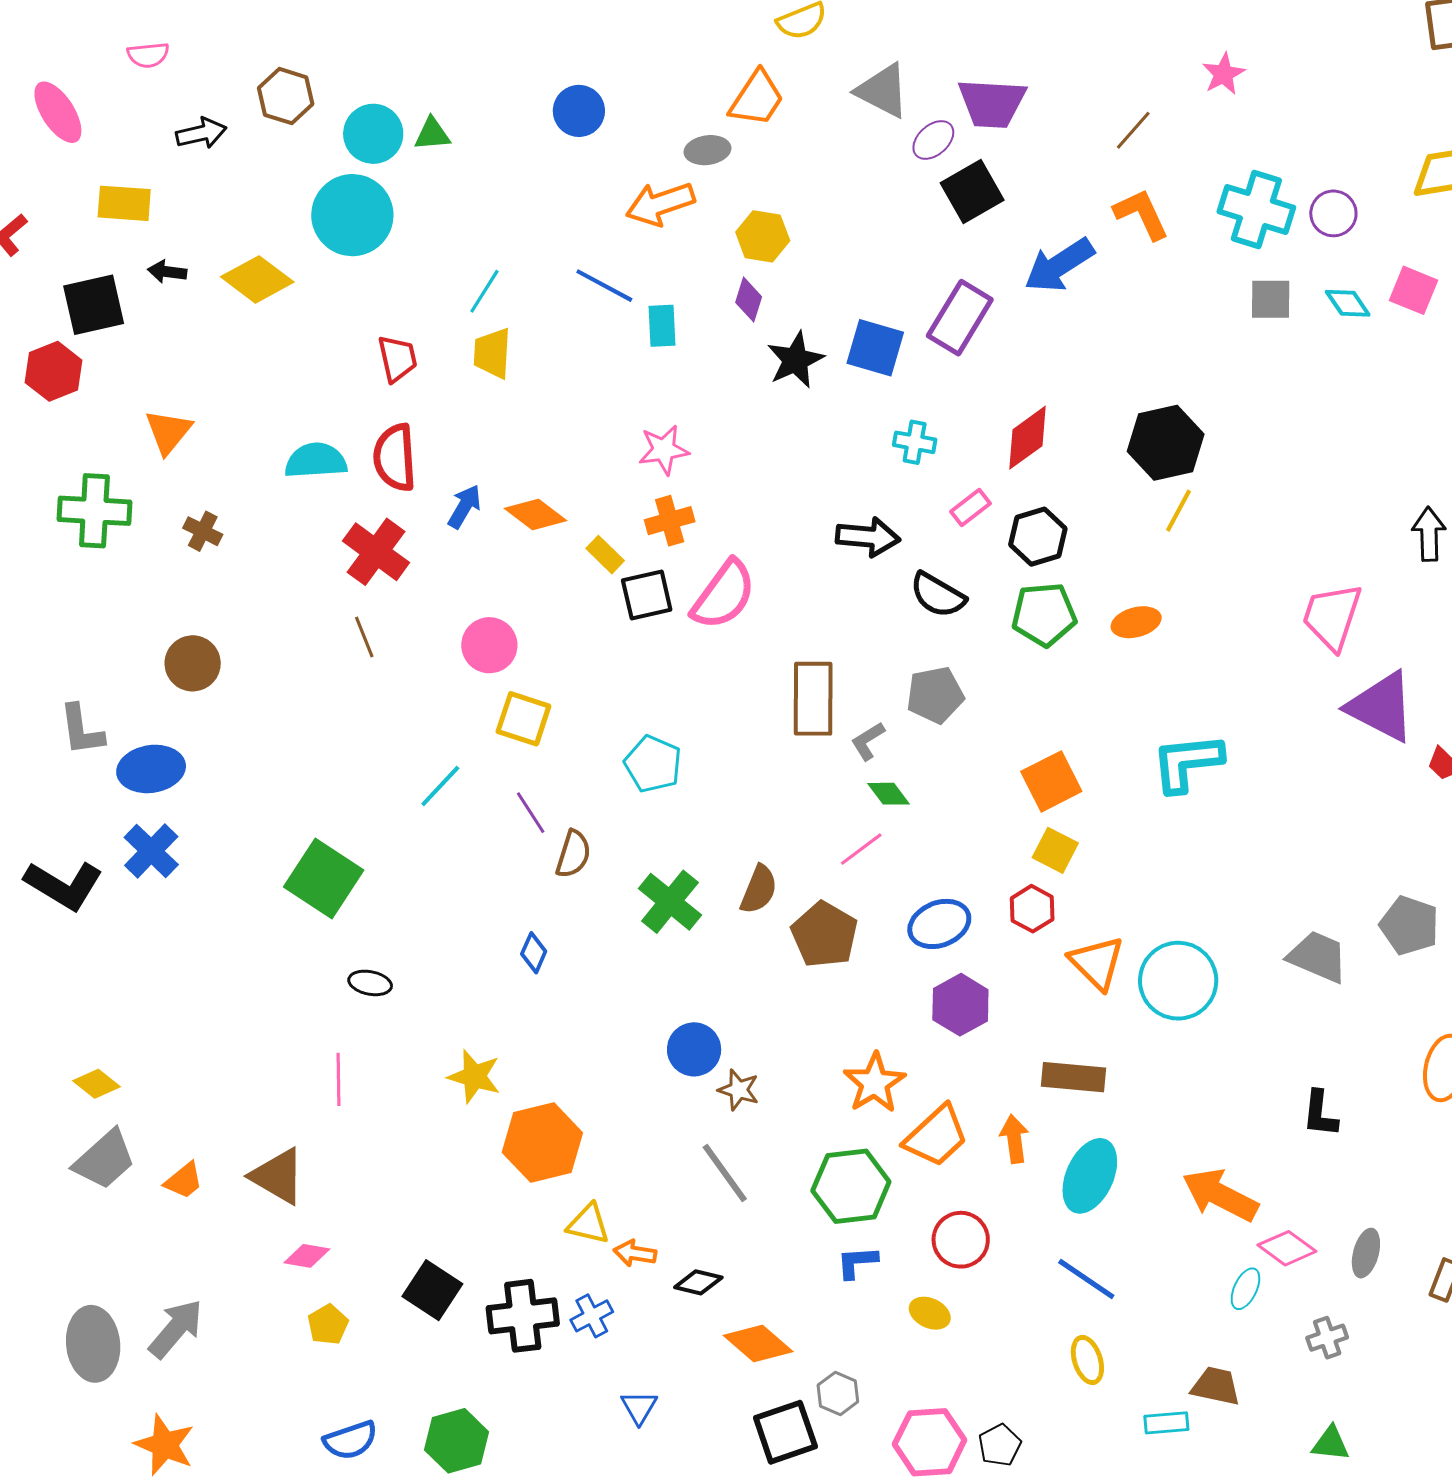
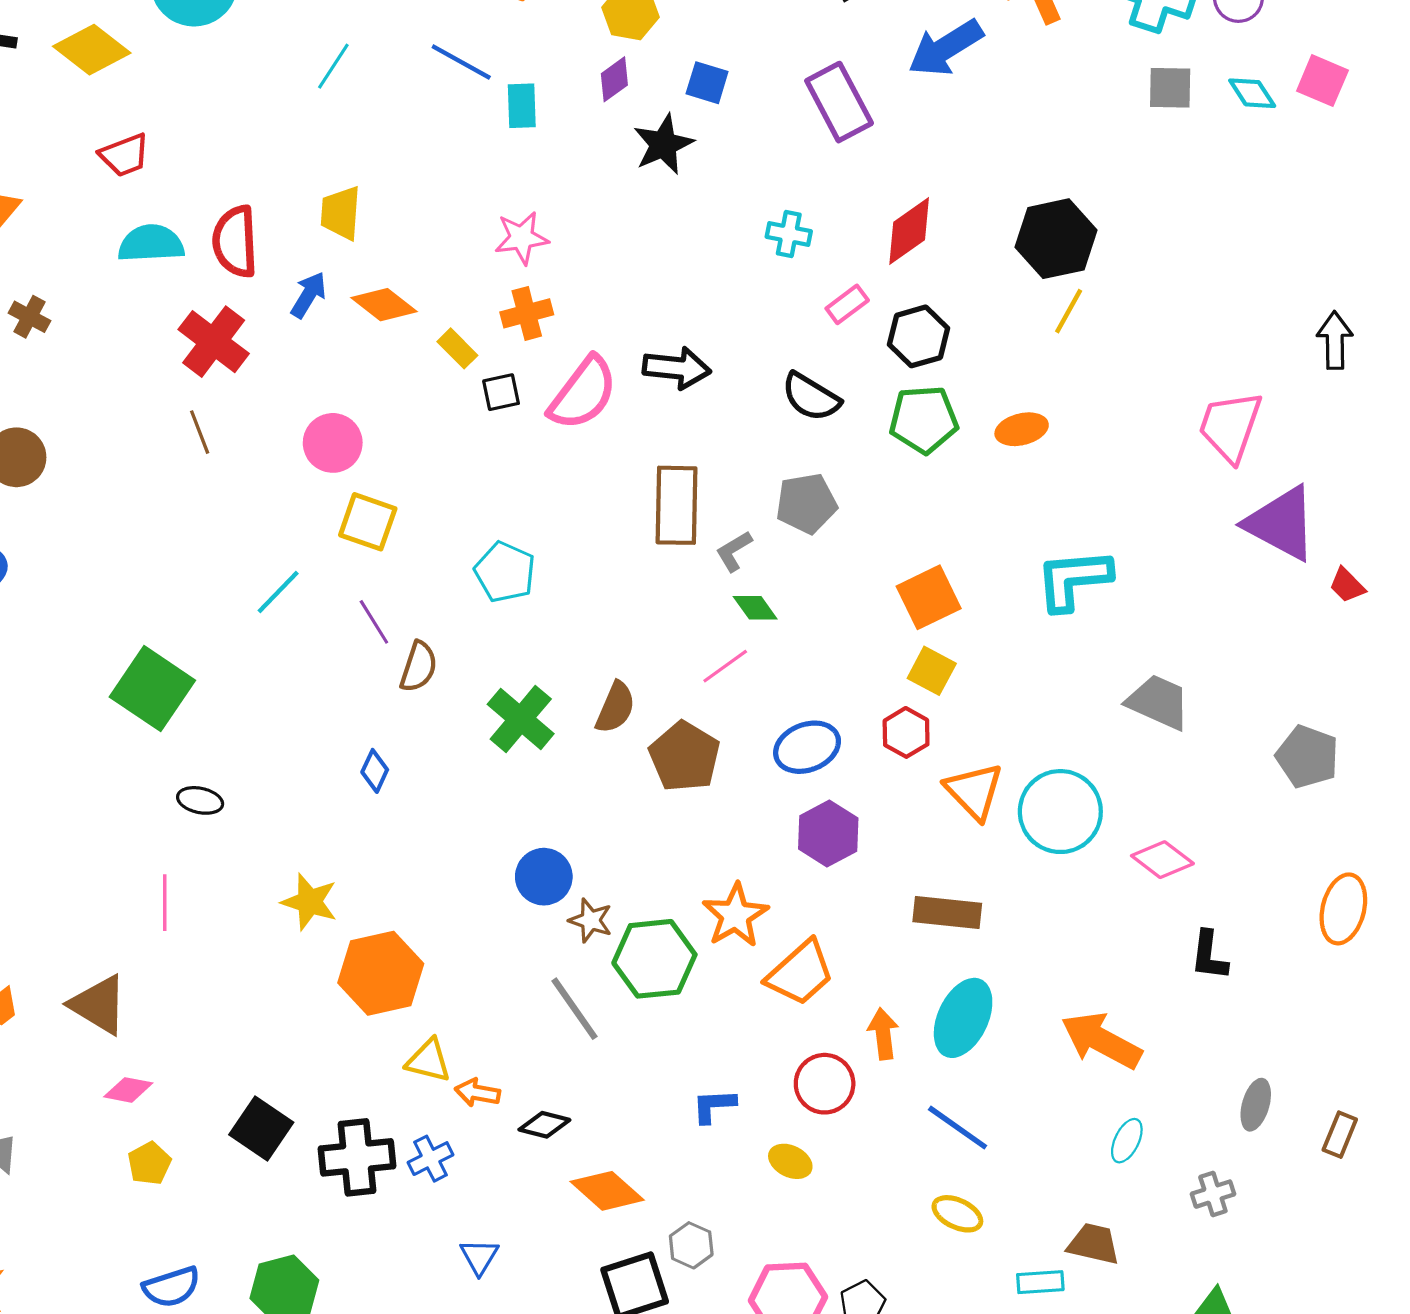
purple diamond: (749, 300) -> (614, 79), turned 36
purple rectangle: (960, 318) -> (839, 102), turned -60
blue square: (875, 348) -> (707, 83), moved, size x0.7
yellow trapezoid: (492, 353) -> (341, 213), moved
red trapezoid: (397, 358) -> (125, 155), moved, turned 81
black arrow: (868, 537) -> (677, 368), moved
black square: (647, 595) -> (501, 392), size x0.7
gray trapezoid: (1318, 957) -> (1158, 702), moved
orange arrow: (1014, 1139) -> (883, 1034), moved
green hexagon: (851, 1186) -> (654, 959), moved
pink diamond: (1287, 1248) -> (1162, 860), moved
yellow ellipse: (1087, 1360) -> (957, 1214), turned -48

